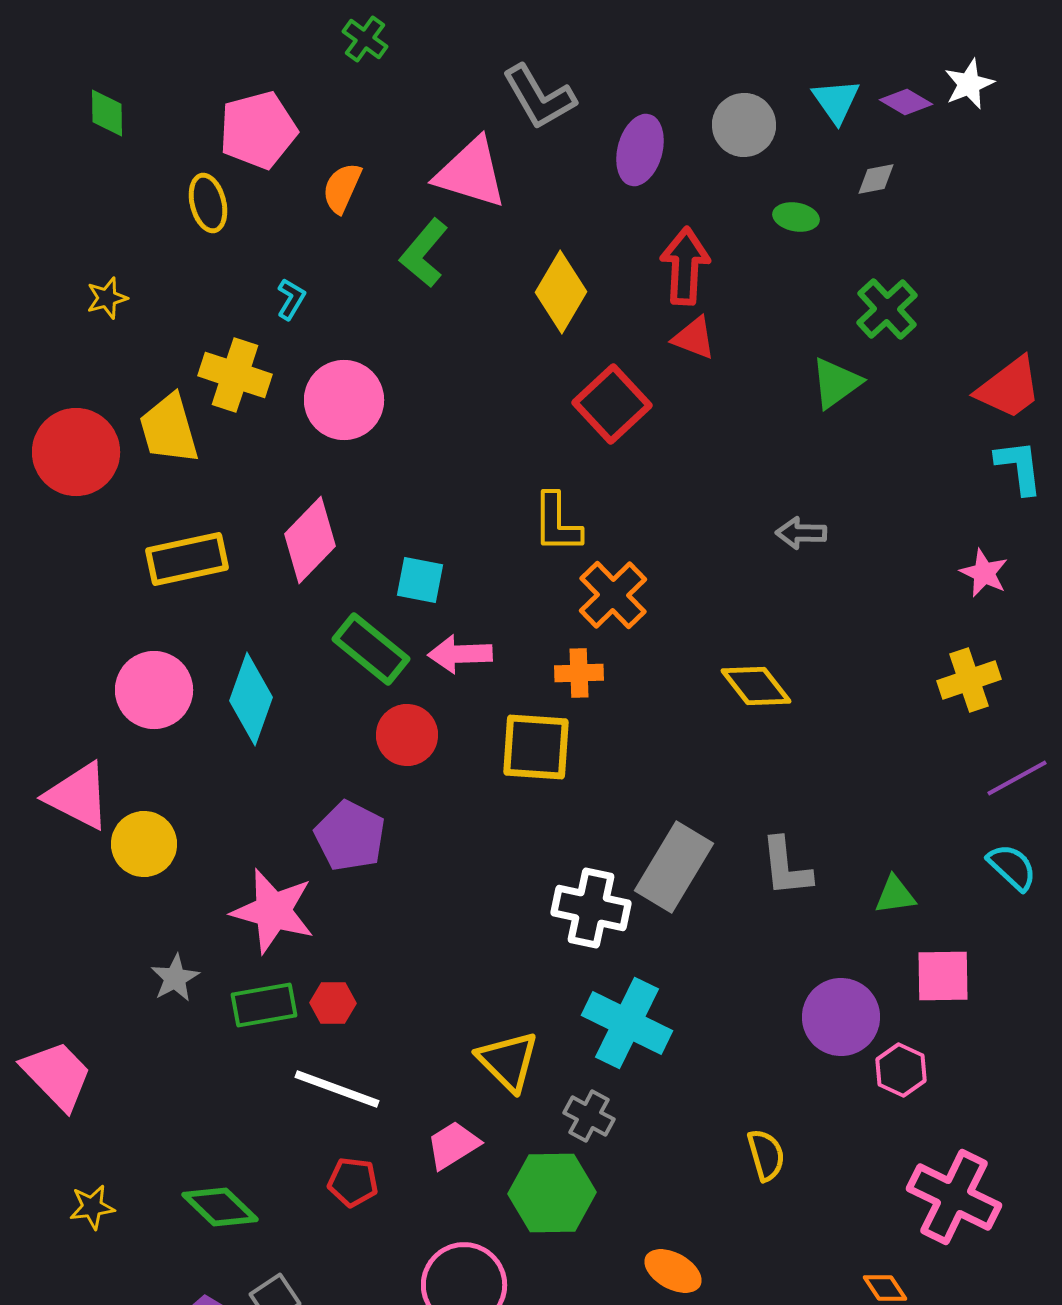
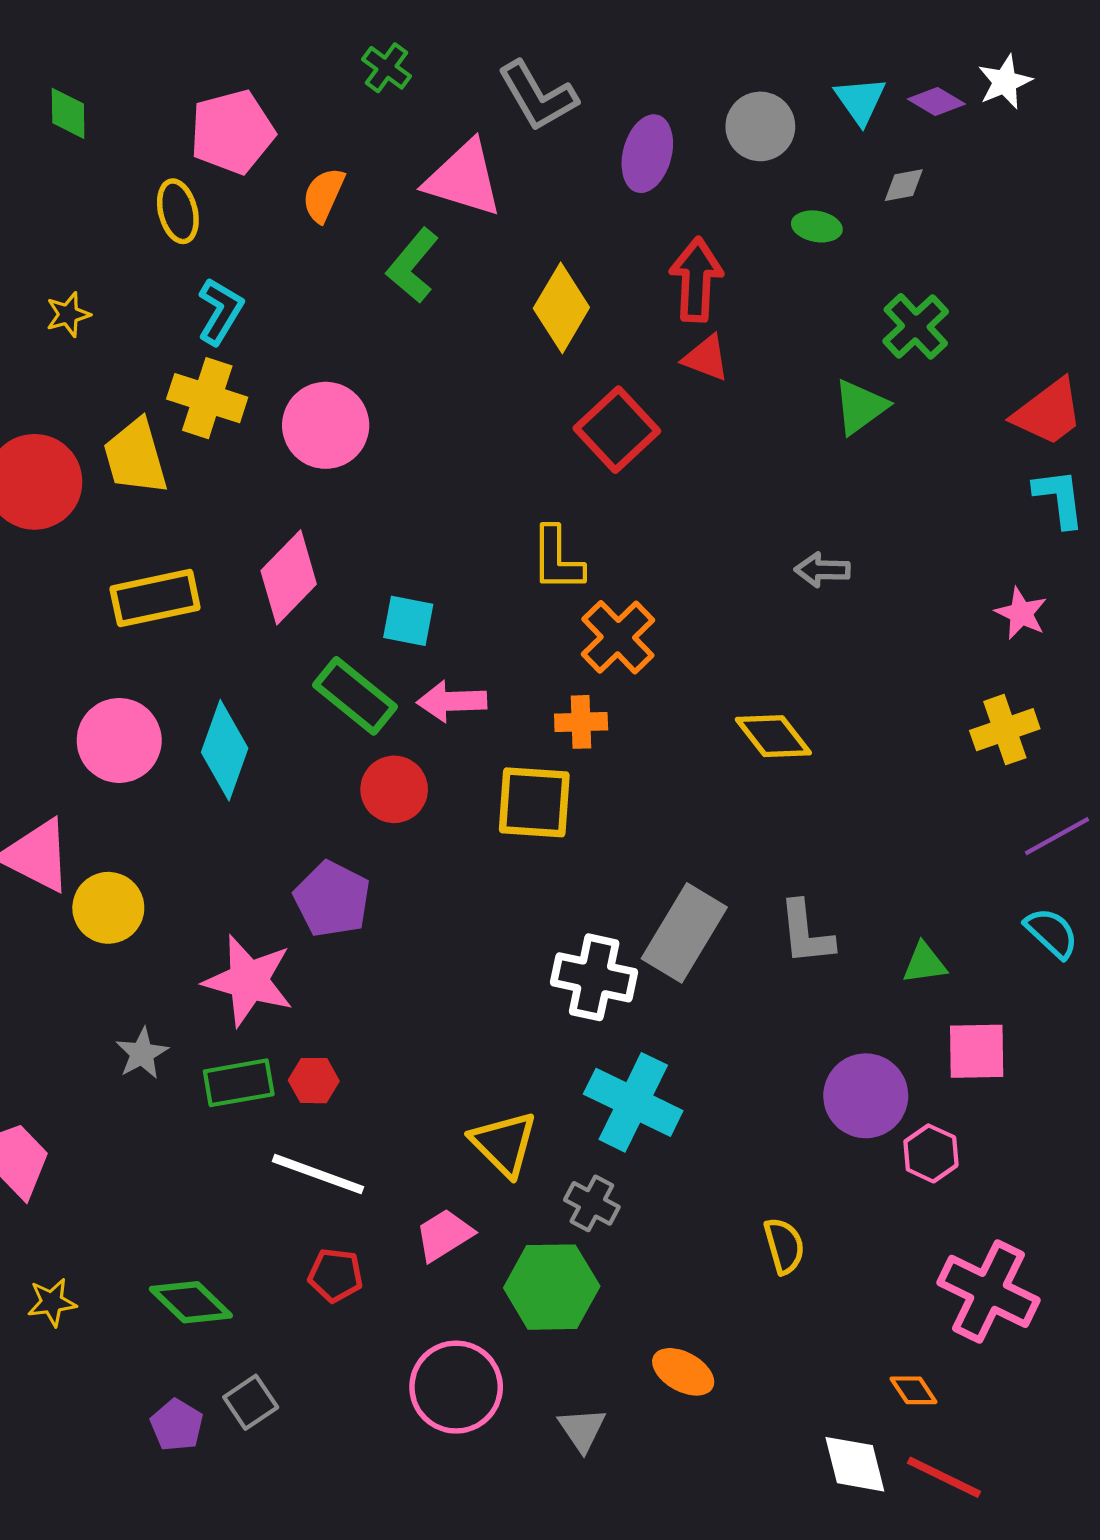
green cross: (365, 39) -> (387, 68), moved
cyan L-shape: (291, 299) -> (220, 311), moved, size x1.5

